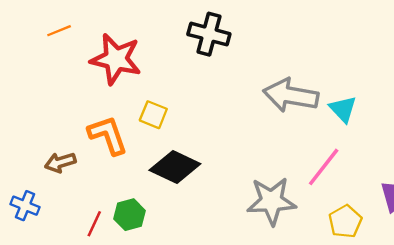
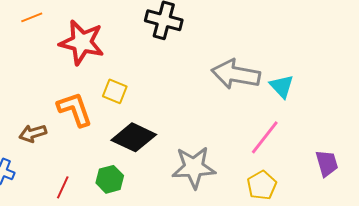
gray star: (271, 201) -> (194, 167), moved
green hexagon: (129, 215) -> (110, 179), moved
yellow pentagon: (345, 221) -> (262, 185), moved

